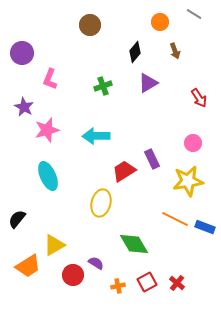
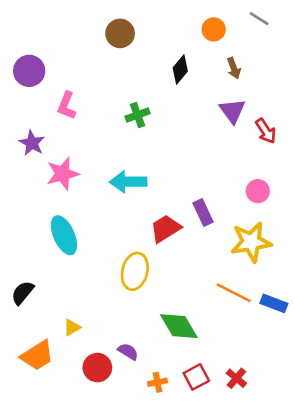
purple triangle: (148, 83) -> (232, 111), moved, turned -35
yellow triangle: (54, 245) -> (72, 327), size x0.6

